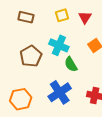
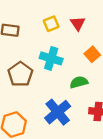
green semicircle: (71, 64) -> (79, 82), moved, turned 112

